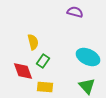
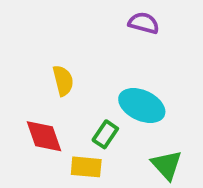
cyan ellipse: (88, 57) -> (142, 106), moved
green rectangle: (43, 61) -> (105, 134), moved

